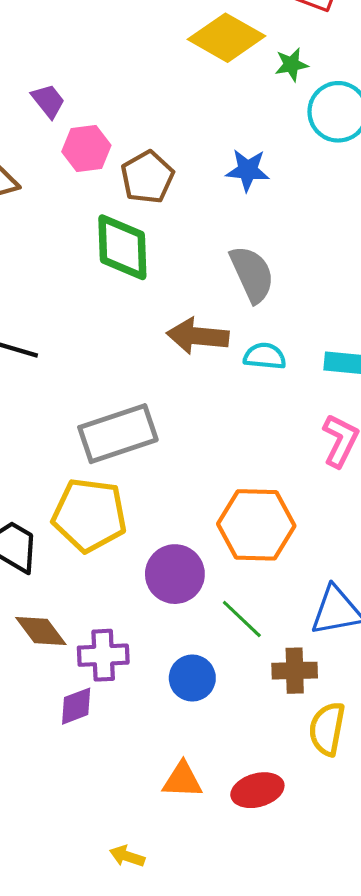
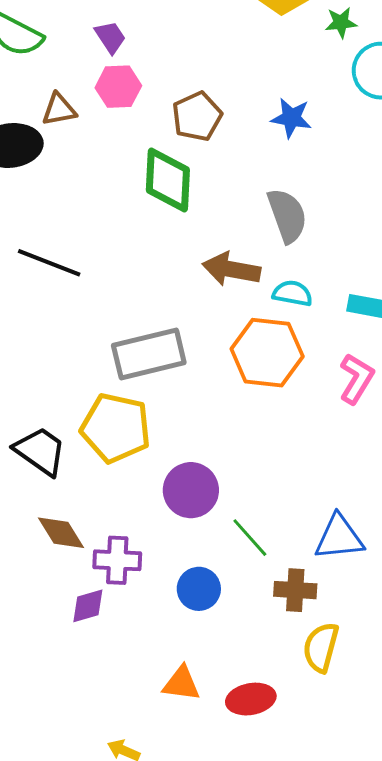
pink hexagon: (86, 149) -> (118, 87), moved
orange hexagon: (256, 525) -> (267, 353), moved

